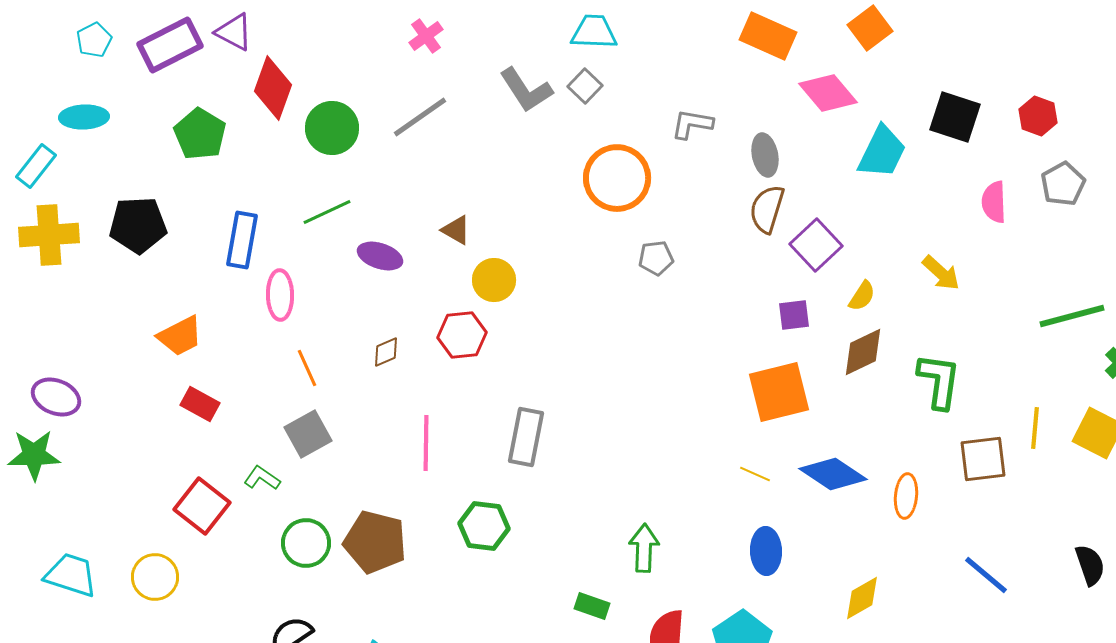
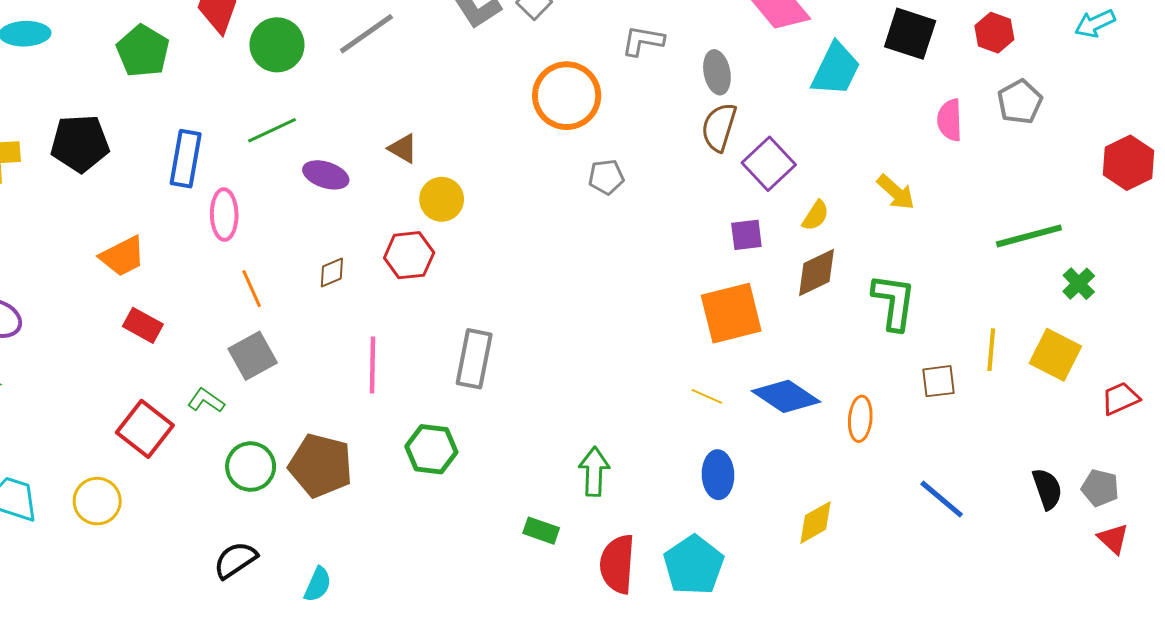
brown square: (983, 459) -> (938, 381), size x0.7

